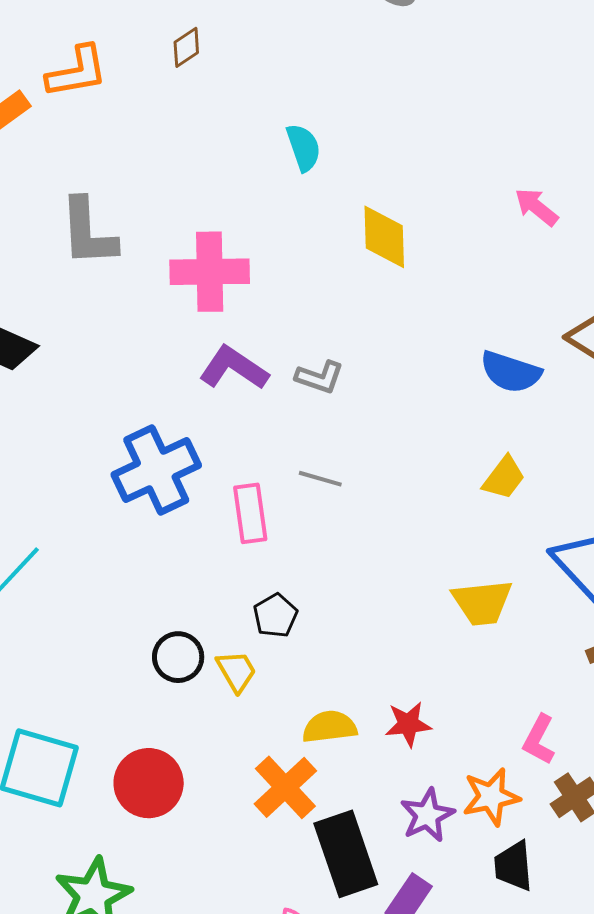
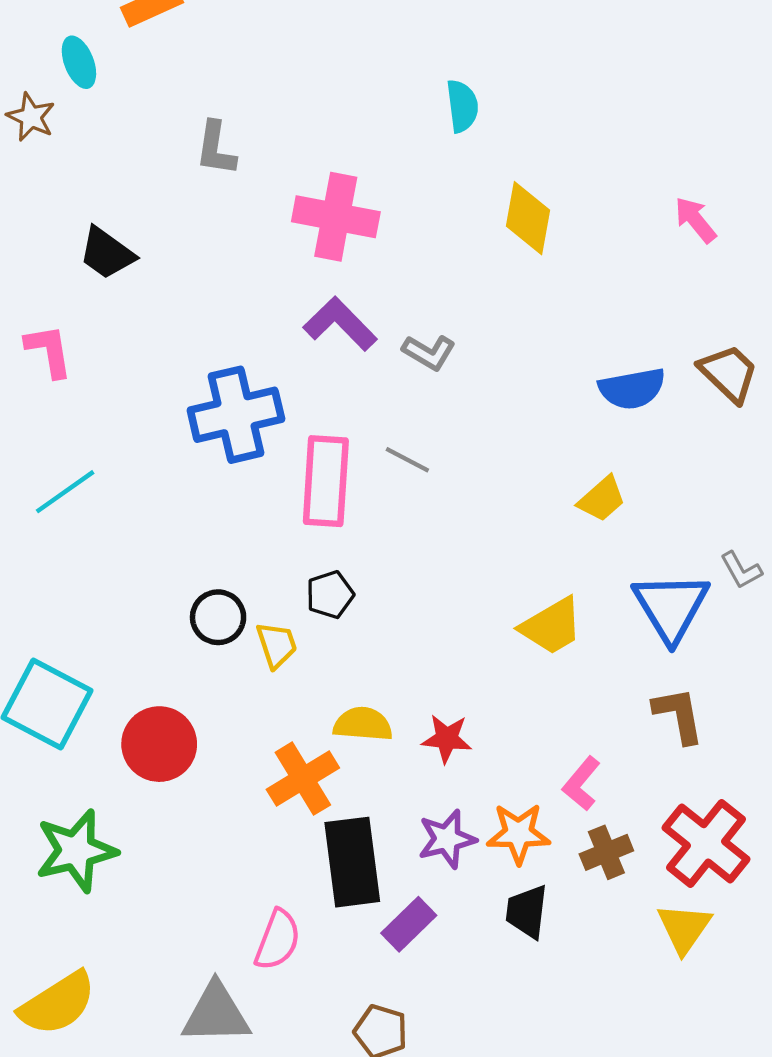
gray L-shape: (88, 232) -> (216, 148), size x0.7
blue semicircle: (511, 372) -> (632, 389), turned -40
pink rectangle: (250, 513) -> (326, 481), size x1.4
yellow trapezoid: (482, 602) -> (552, 626), turned -36

